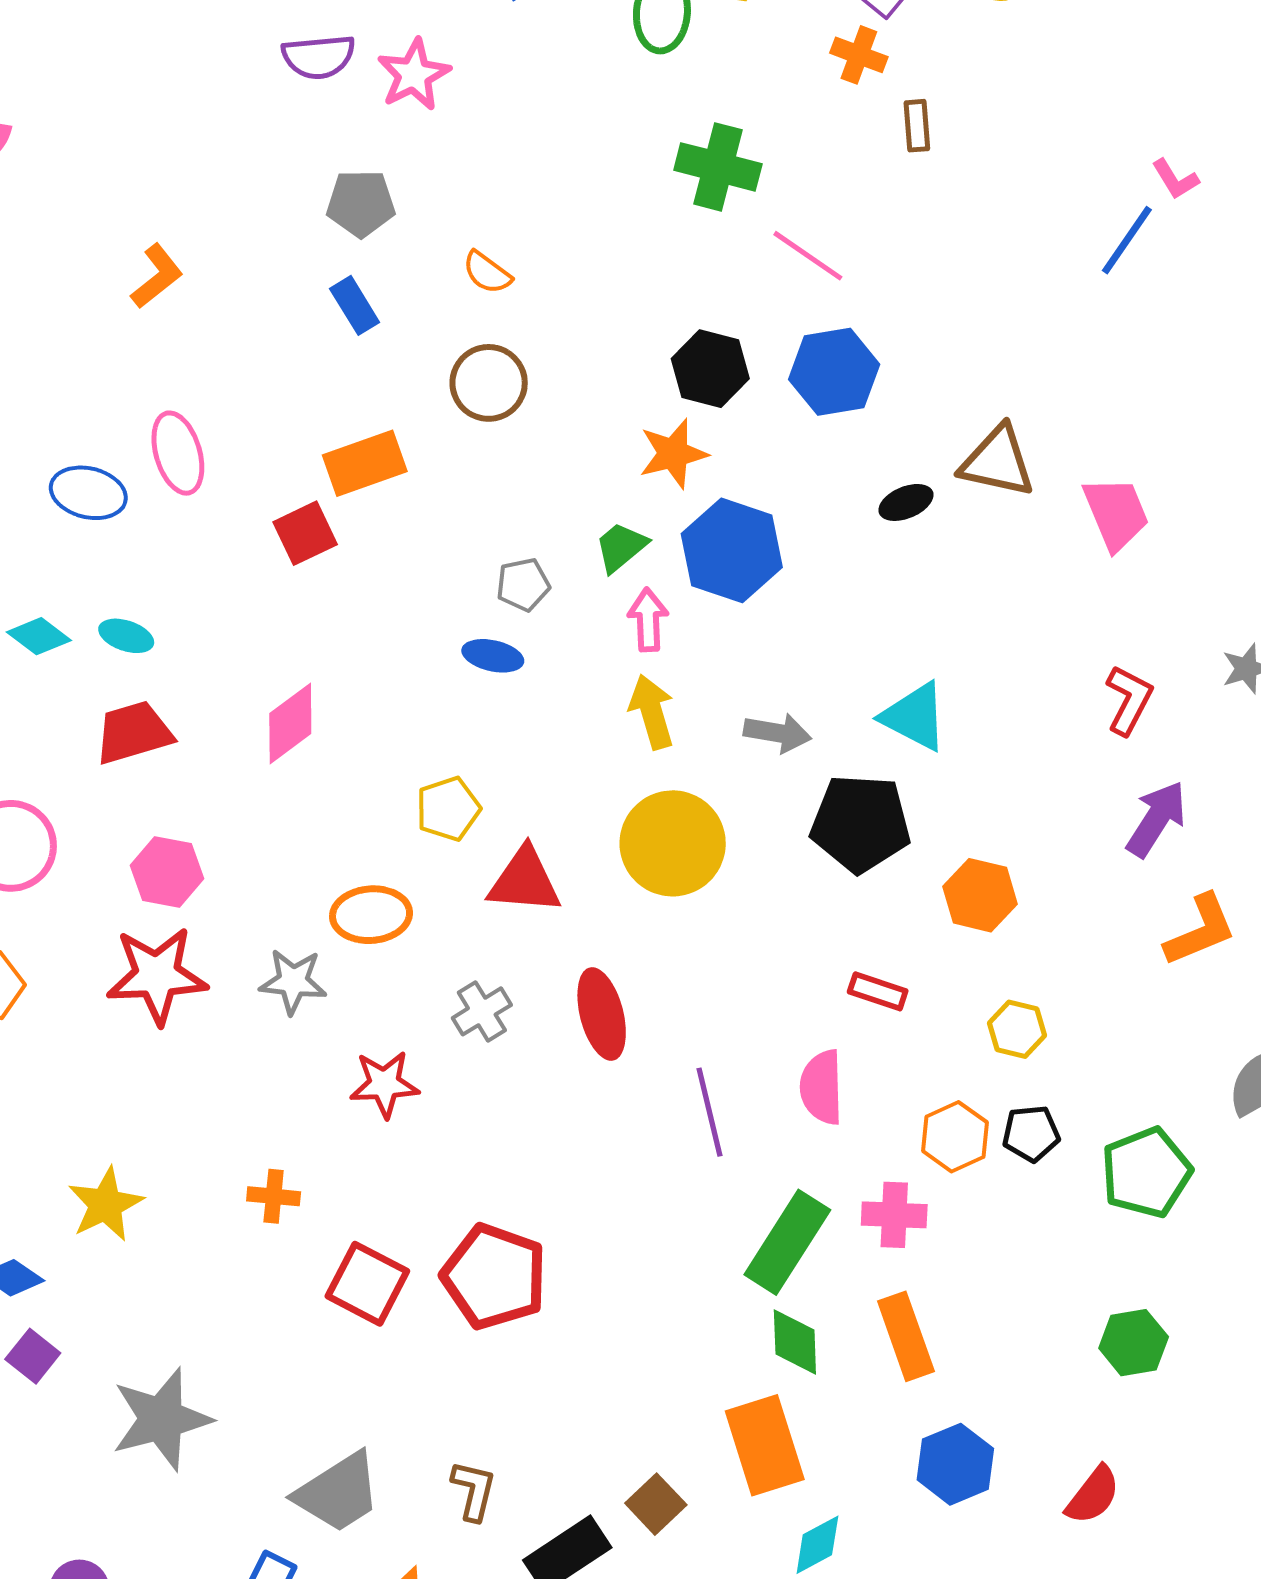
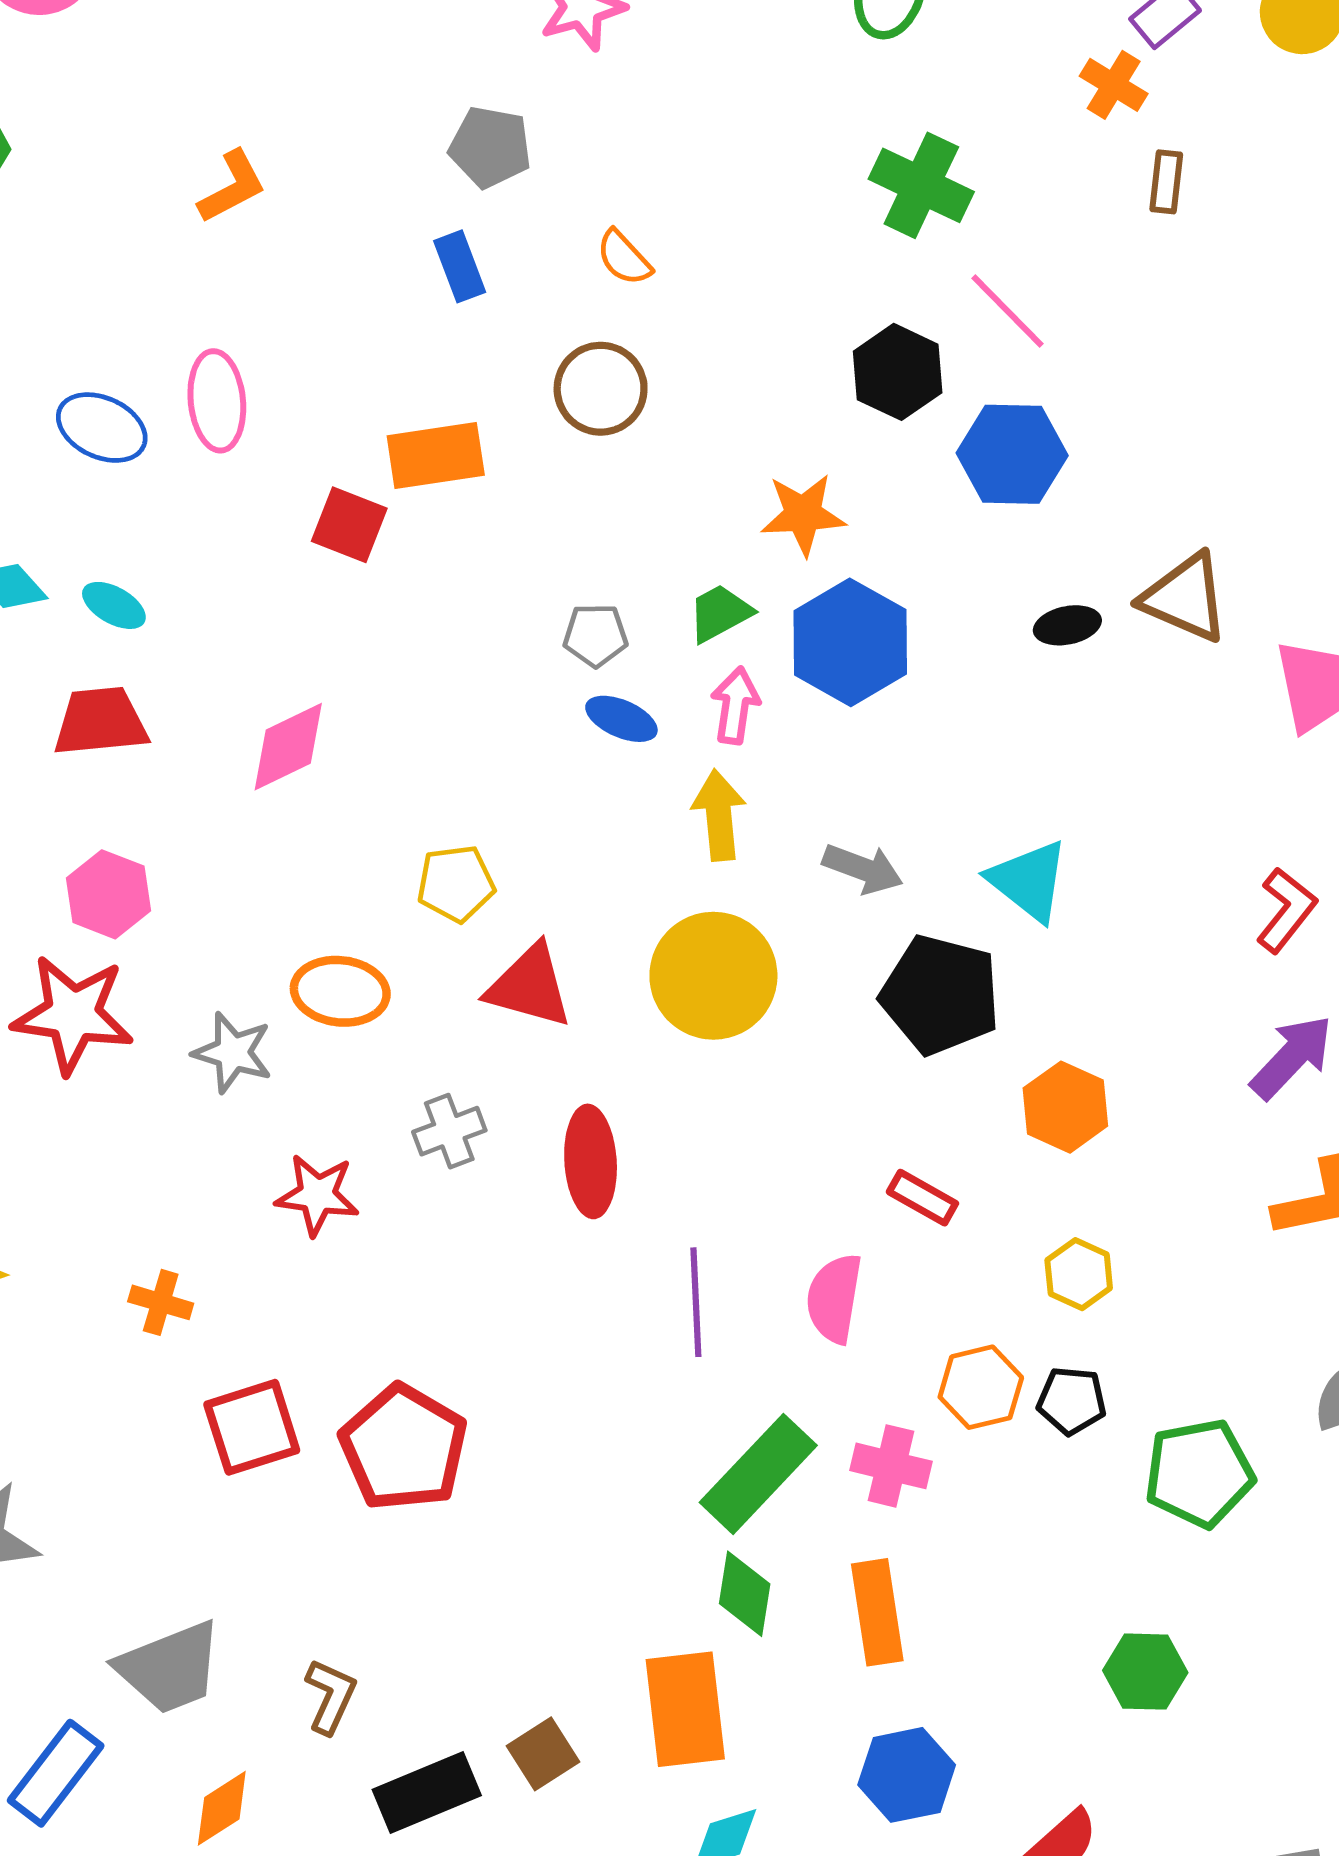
black hexagon: (710, 369) -> (898, 372), moved
red square: (305, 533) -> (349, 525), turned 36
blue ellipse: (493, 656) -> (621, 719), moved
red square: (367, 1284) -> (252, 1427), turned 34

